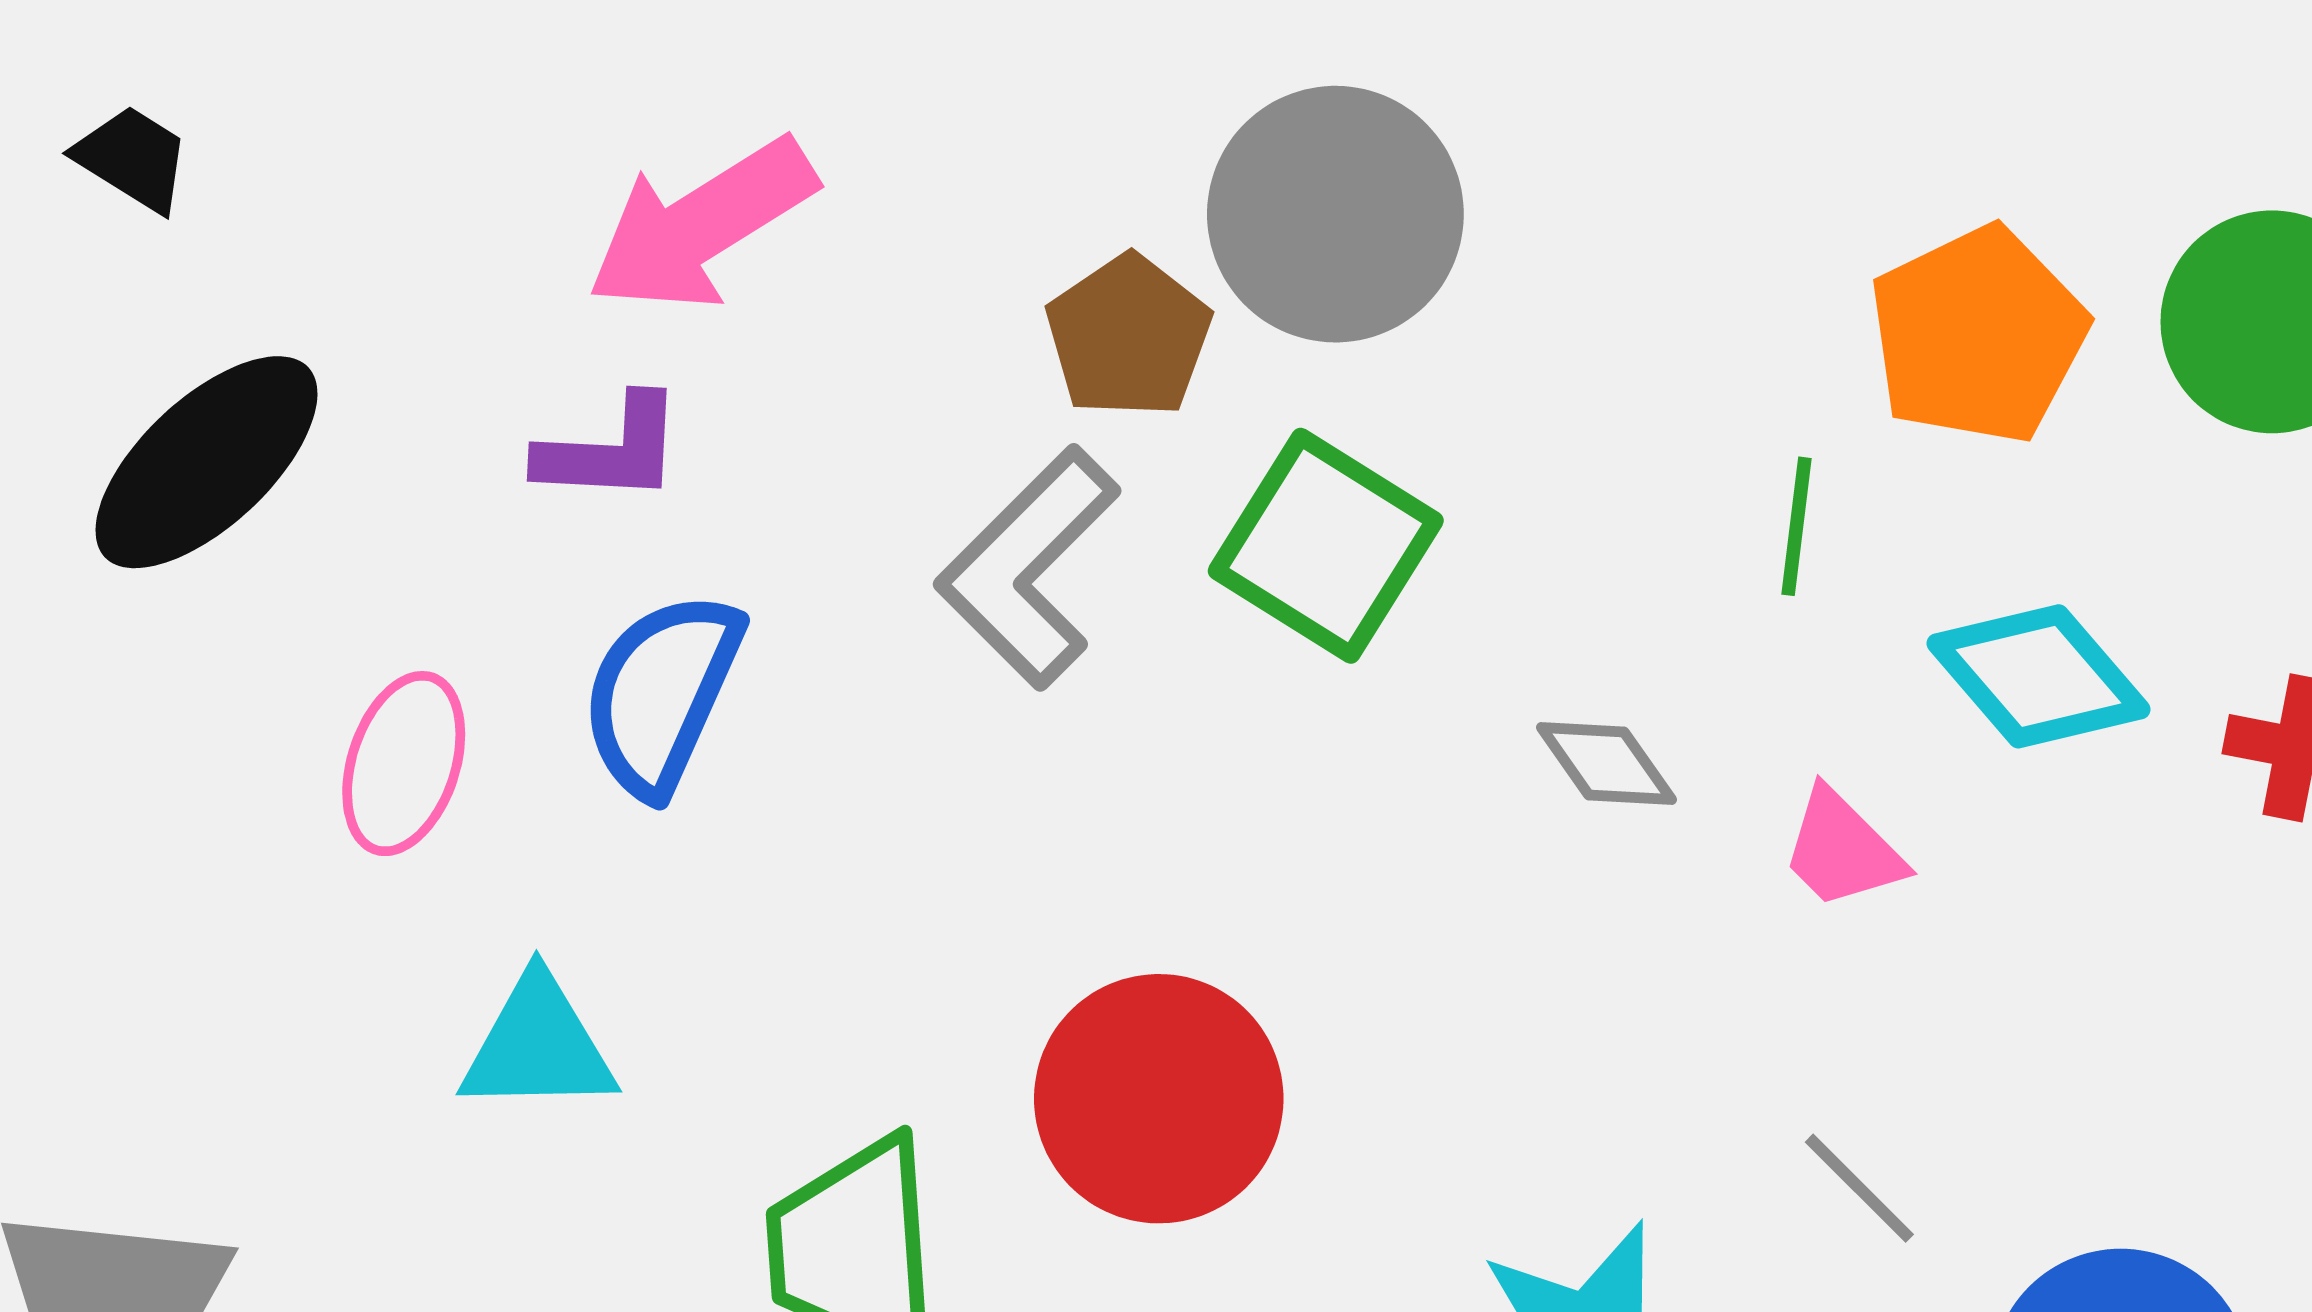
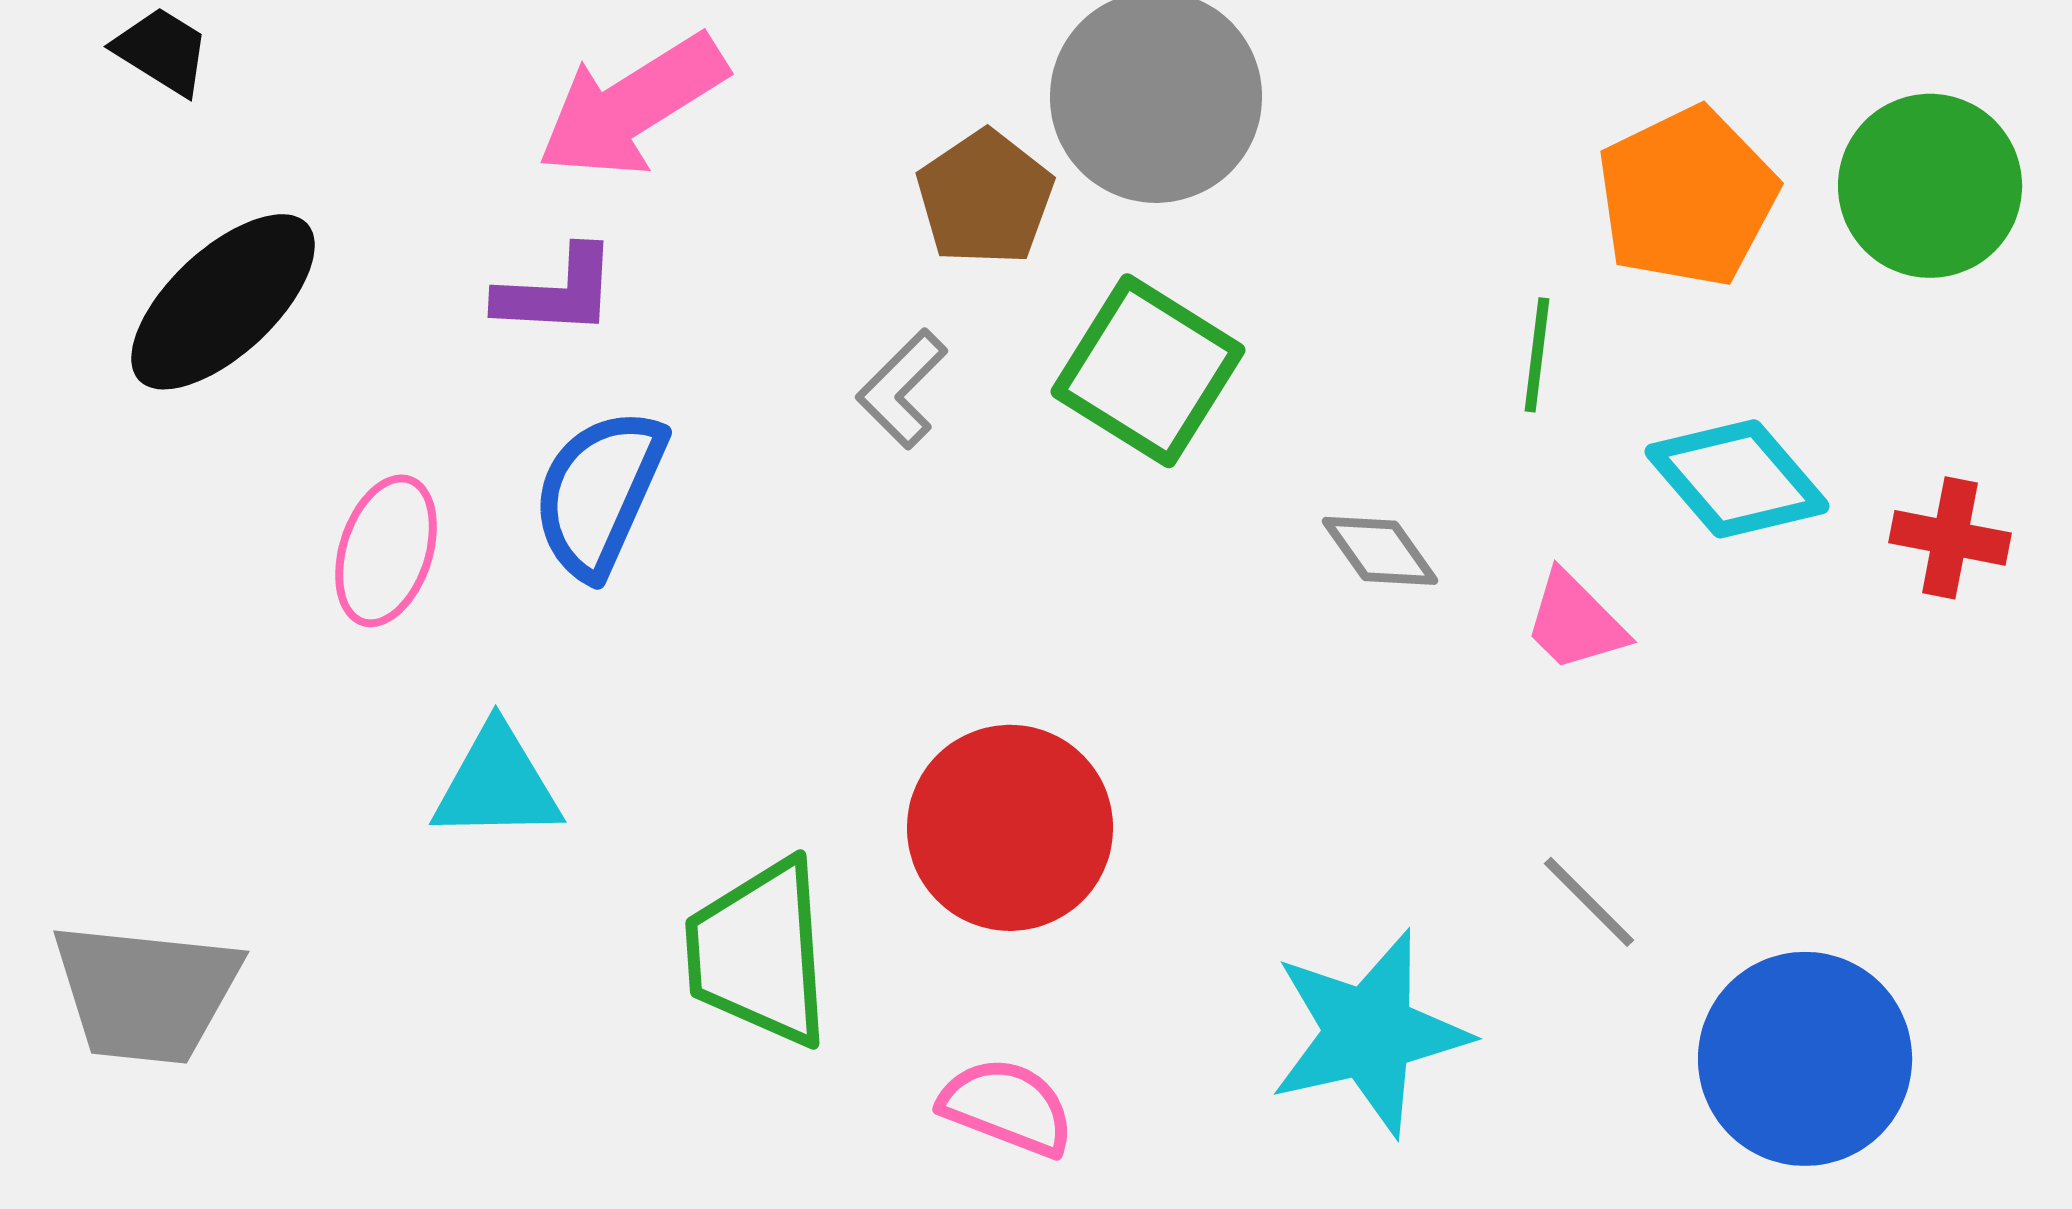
gray L-shape: (1028, 567) -> (902, 389), size x0.6

